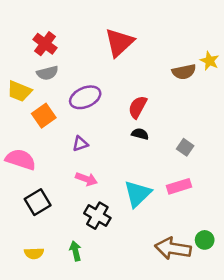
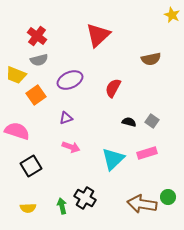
yellow star: (210, 61) -> (172, 15), moved
black semicircle: (140, 134) -> (129, 122), moved
black cross: (97, 216) -> (85, 198), moved

